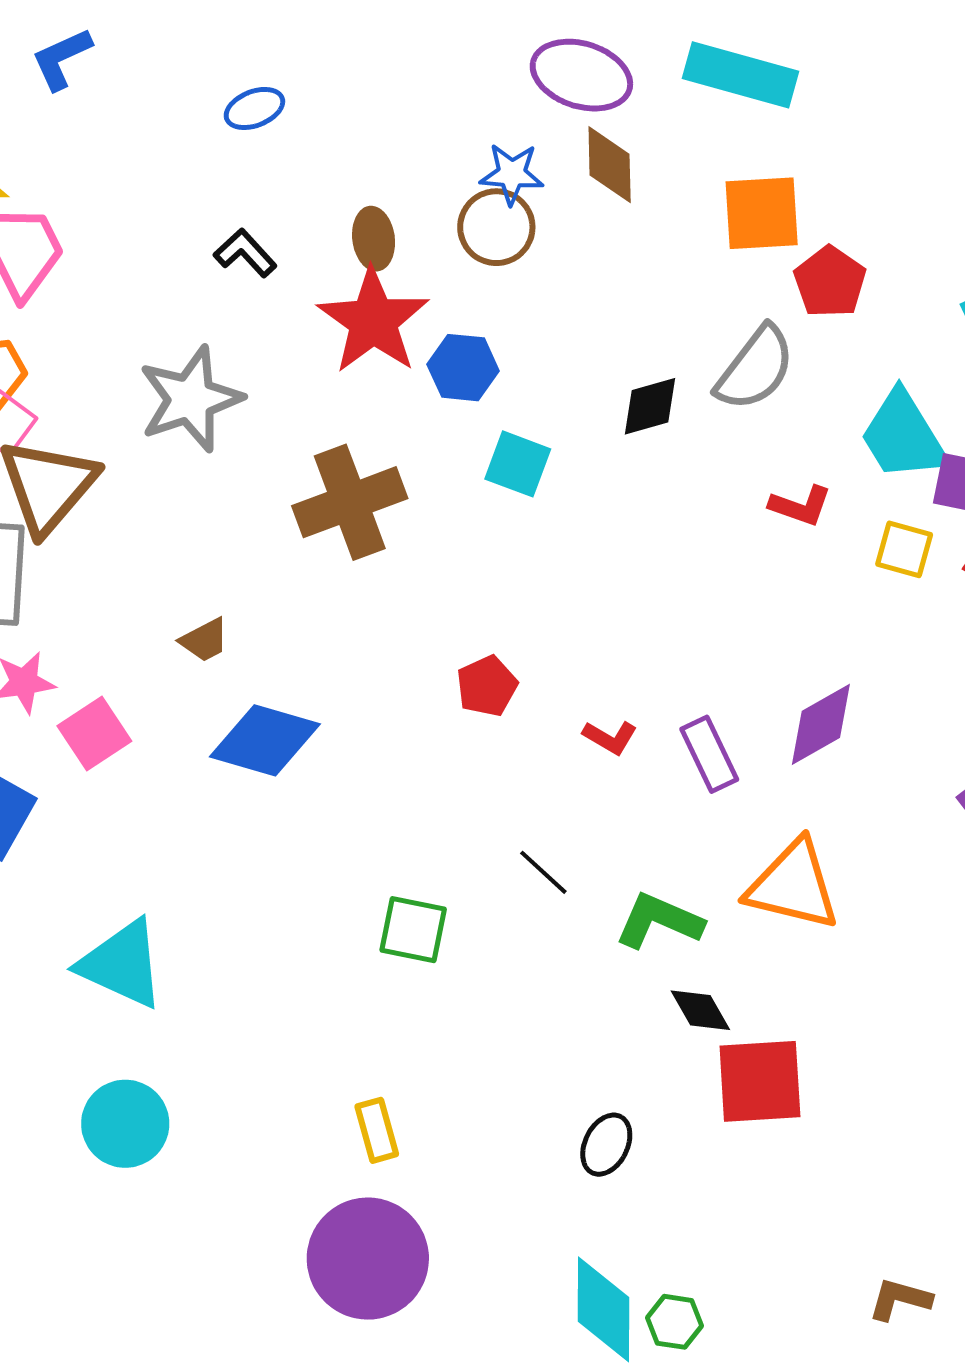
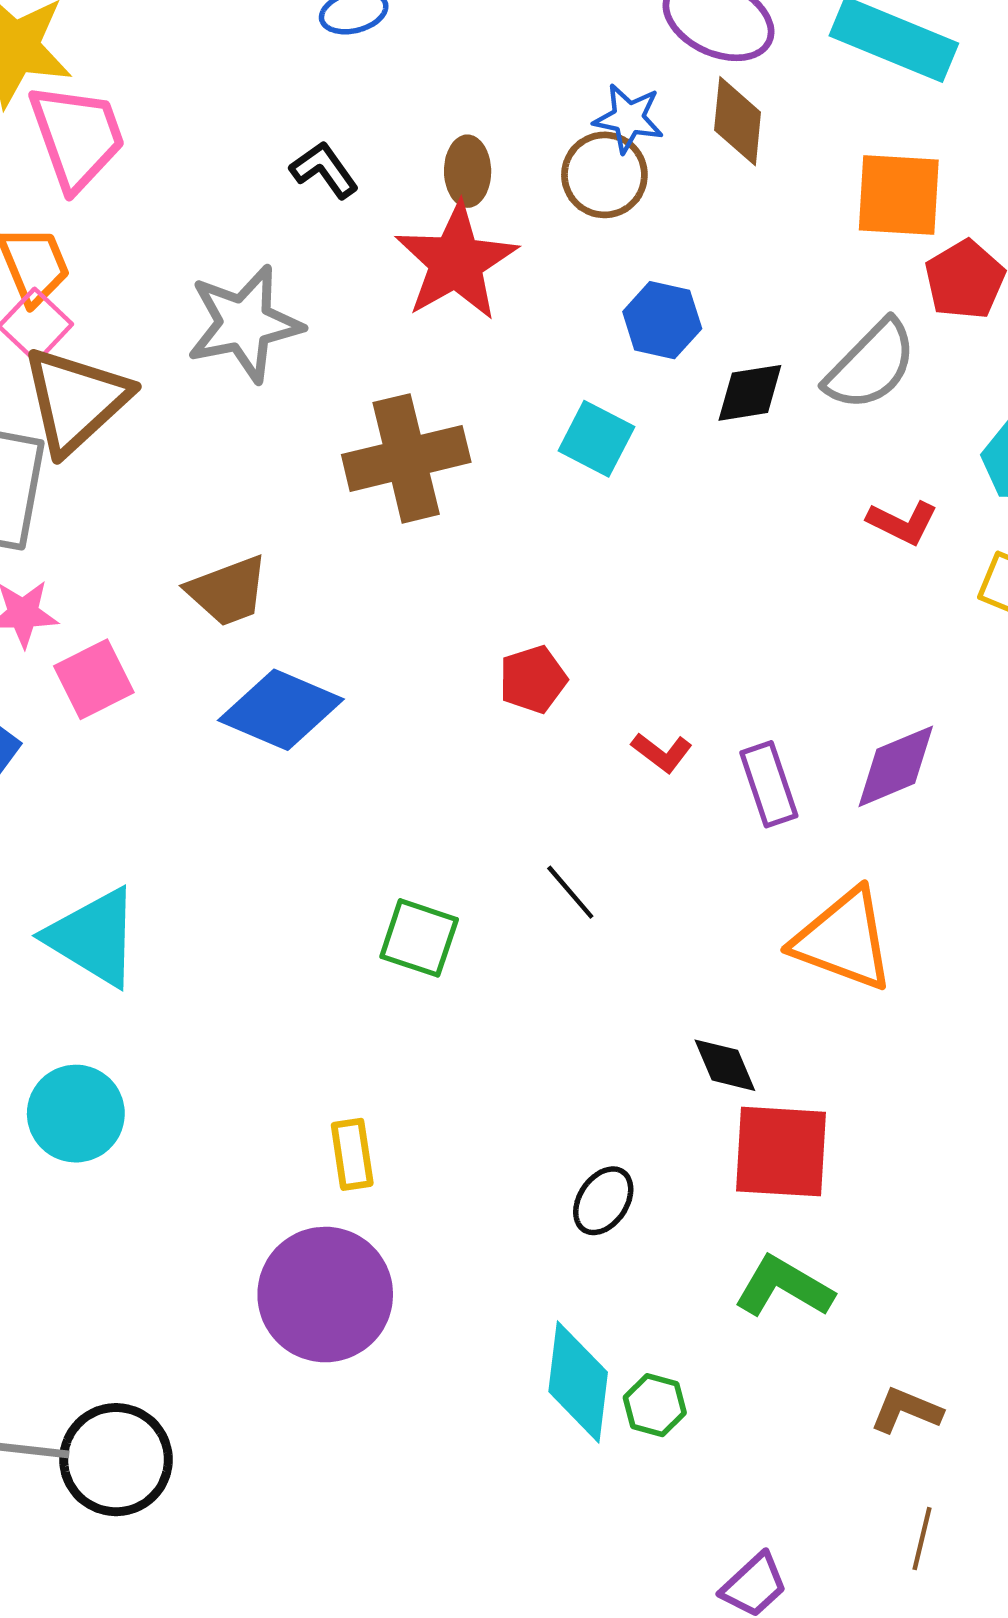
blue hexagon: (463, 368) -> (662, 320), moved
brown trapezoid: (204, 640) -> (228, 591), size x1.5
green L-shape: (659, 921) -> (784, 1287), moved

